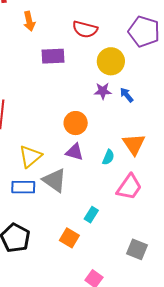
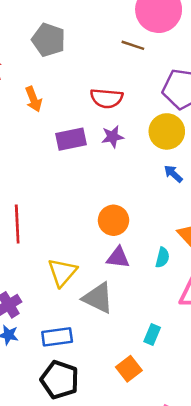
yellow circle: (111, 61) -> (167, 131), moved
purple star: (103, 91) -> (113, 137), moved
blue rectangle: (23, 187) -> (57, 337), moved
orange square: (69, 238) -> (129, 369), turned 30

